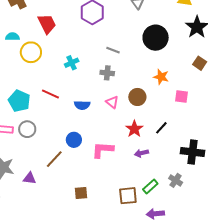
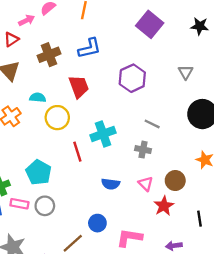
cyan cross: (72, 63) -> (103, 134), size x1.5
red line: (50, 94) -> (77, 152), moved, turned 42
black line: (161, 128) -> (199, 219), turned -56
red star: (134, 129) -> (164, 206), moved

